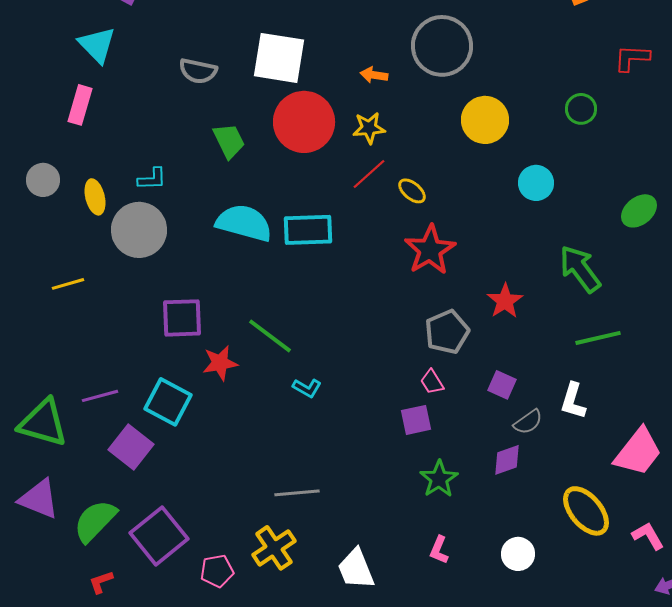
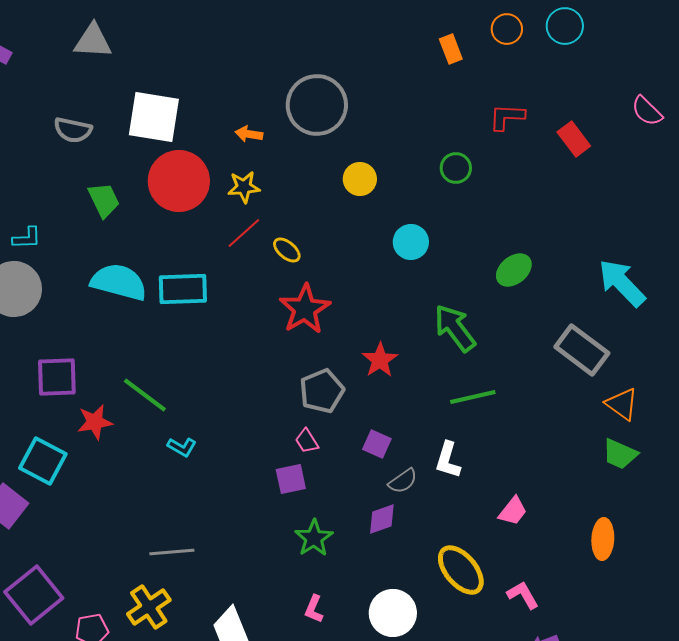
yellow circle: (485, 120) -> (360, 179), size x0.7
pink trapezoid: (638, 452) -> (513, 511), size x0.6
white circle: (518, 554) -> (393, 613), size x1.4

